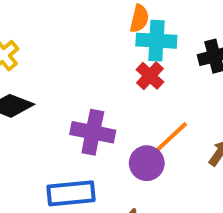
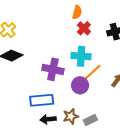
cyan cross: (156, 41) -> (81, 56), moved
red cross: (150, 76) -> (84, 28), moved

